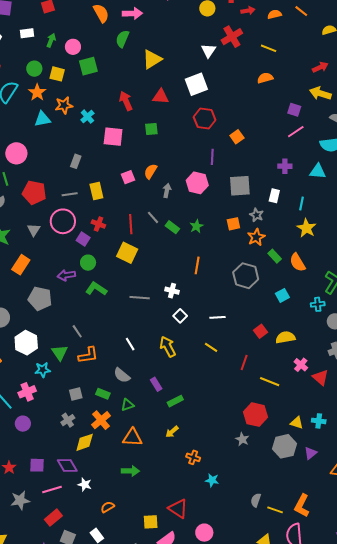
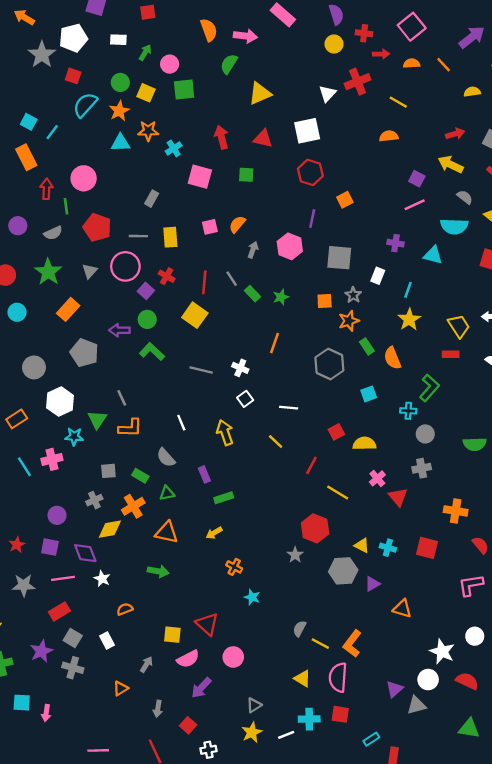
purple circle: (23, 424) -> (57, 515), moved

